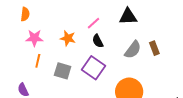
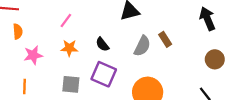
pink line: (94, 23) -> (66, 20), moved
orange line: (38, 61) -> (25, 86), moved

